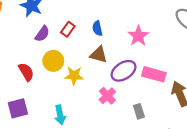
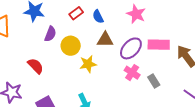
red rectangle: (68, 29) -> (76, 13), moved, turned 32
yellow circle: (53, 61) -> (71, 46), moved
red semicircle: (26, 72) -> (36, 66), moved
pink cross: (107, 96) -> (132, 73), moved

